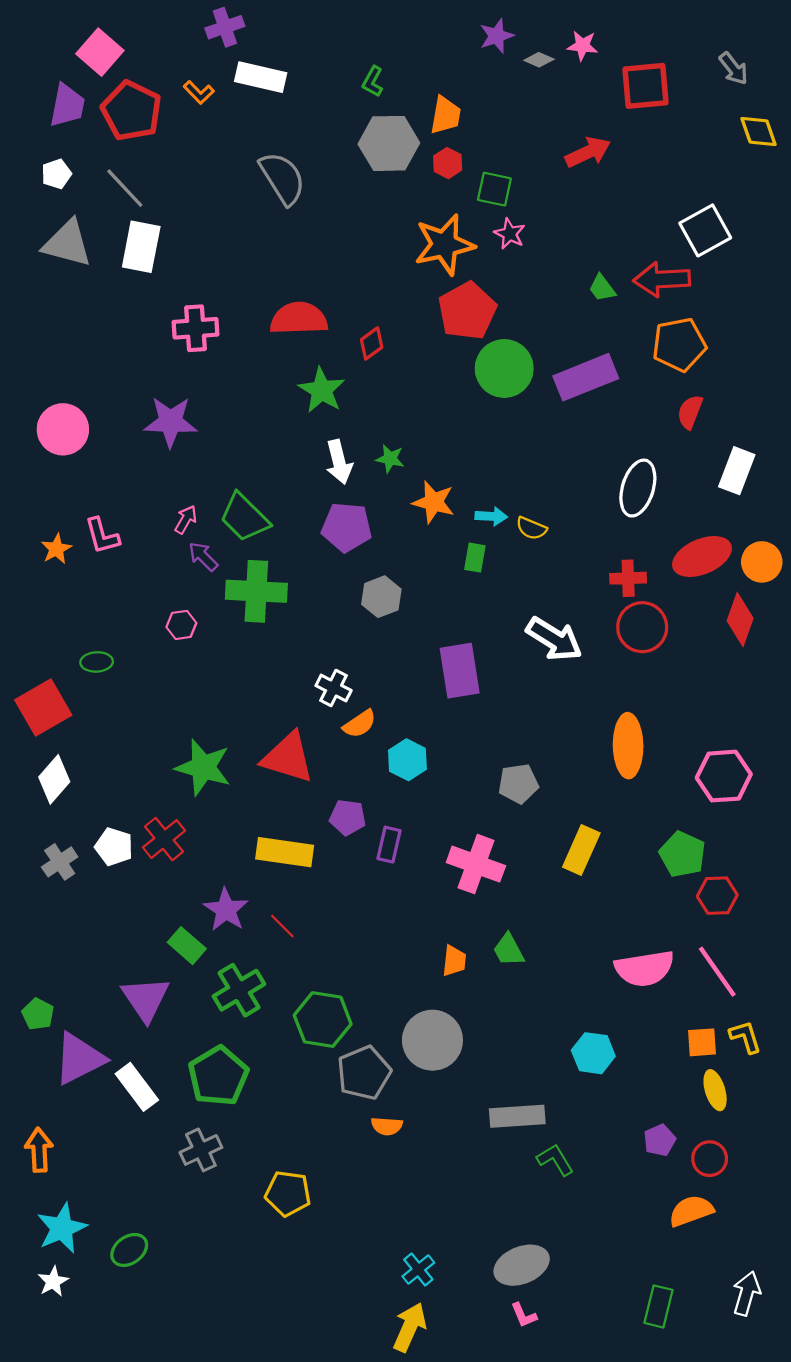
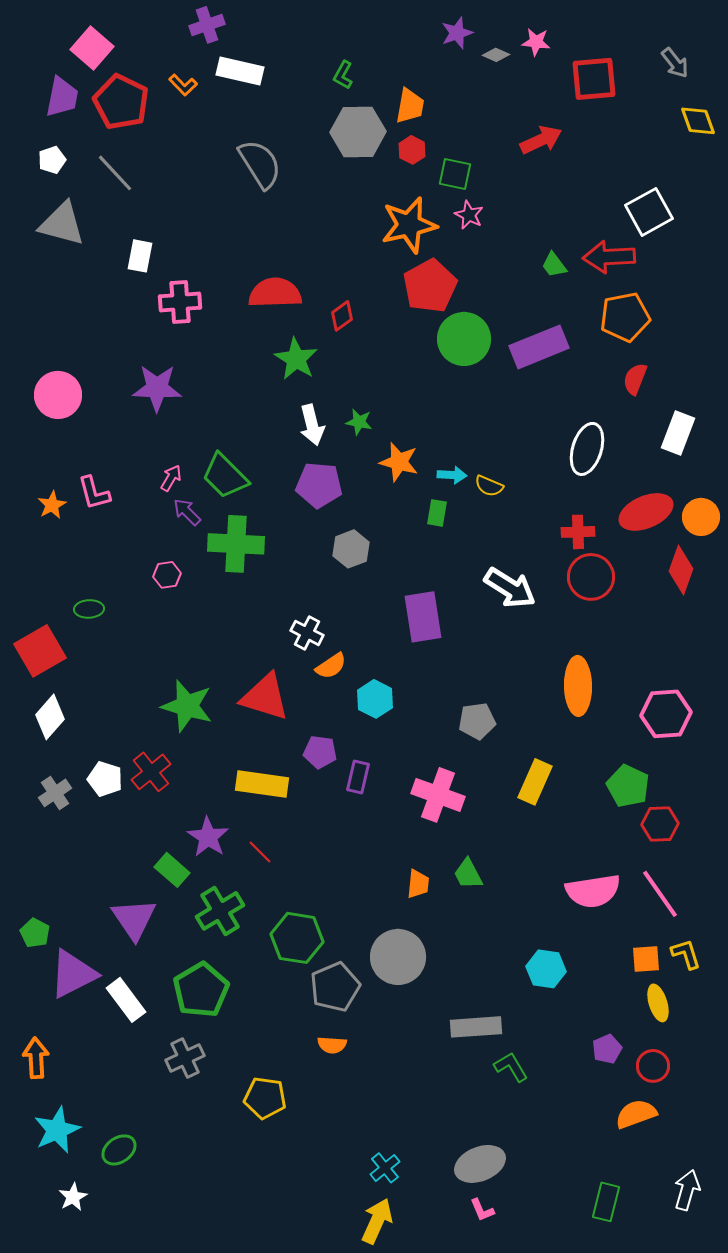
white rectangle: (141, 247) -> (140, 256), moved, size x0.7
orange semicircle: (387, 1126) -> (332, 1045), moved
white star: (53, 1281) -> (73, 1197), moved

